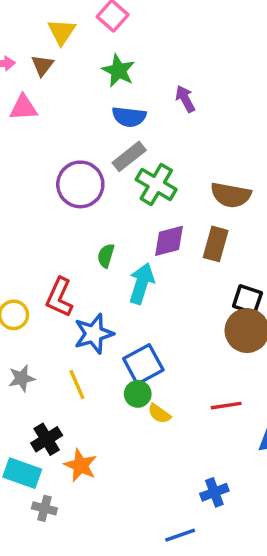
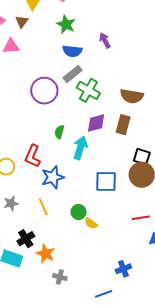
blue square: (143, 364) -> (106, 182), moved, turned 30
red line: (226, 406) -> (141, 218), moved
gray cross: (44, 508) -> (60, 277), moved

